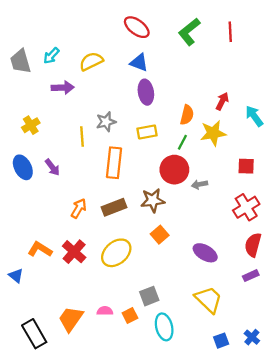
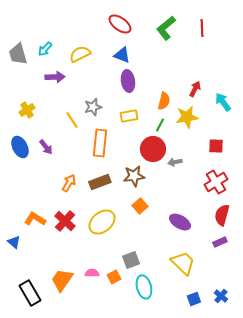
yellow line: (82, 137) -> (72, 120), turned -30

